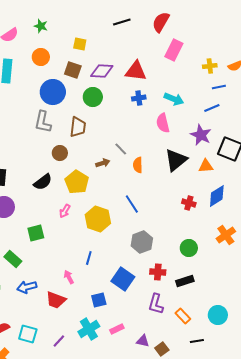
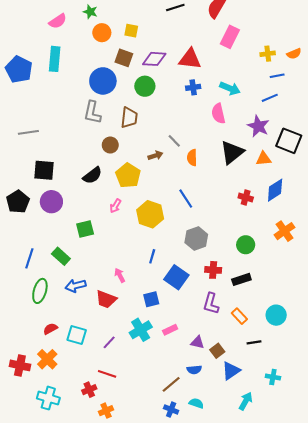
orange circle: (41, 57) -> (102, 33), moved
blue line: (89, 258) -> (152, 256), moved

